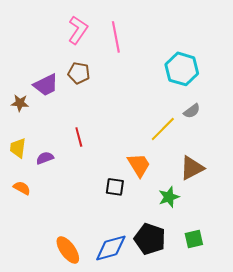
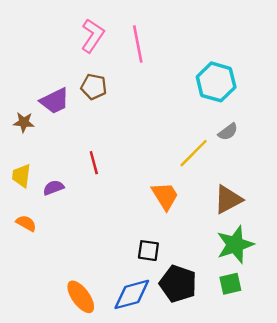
black square: (115, 187) -> (148, 251), moved
green star: (169, 197) -> (235, 245), moved, size x1.5

